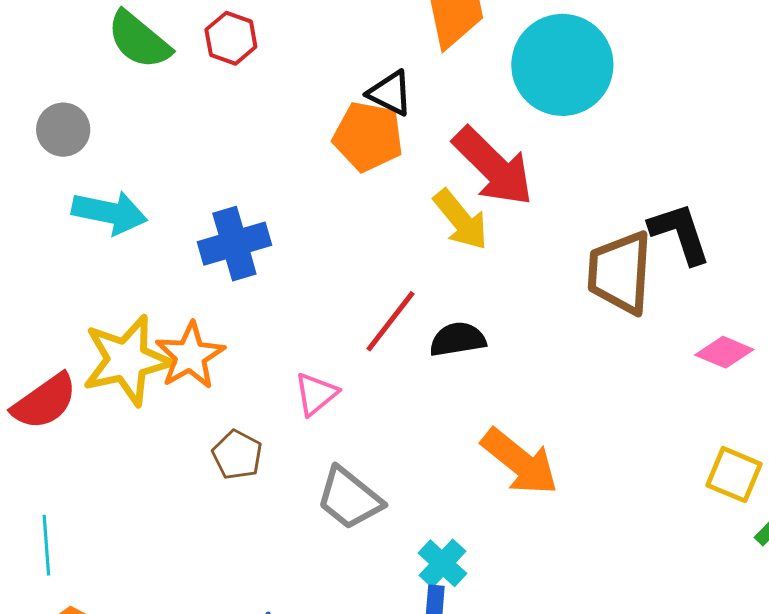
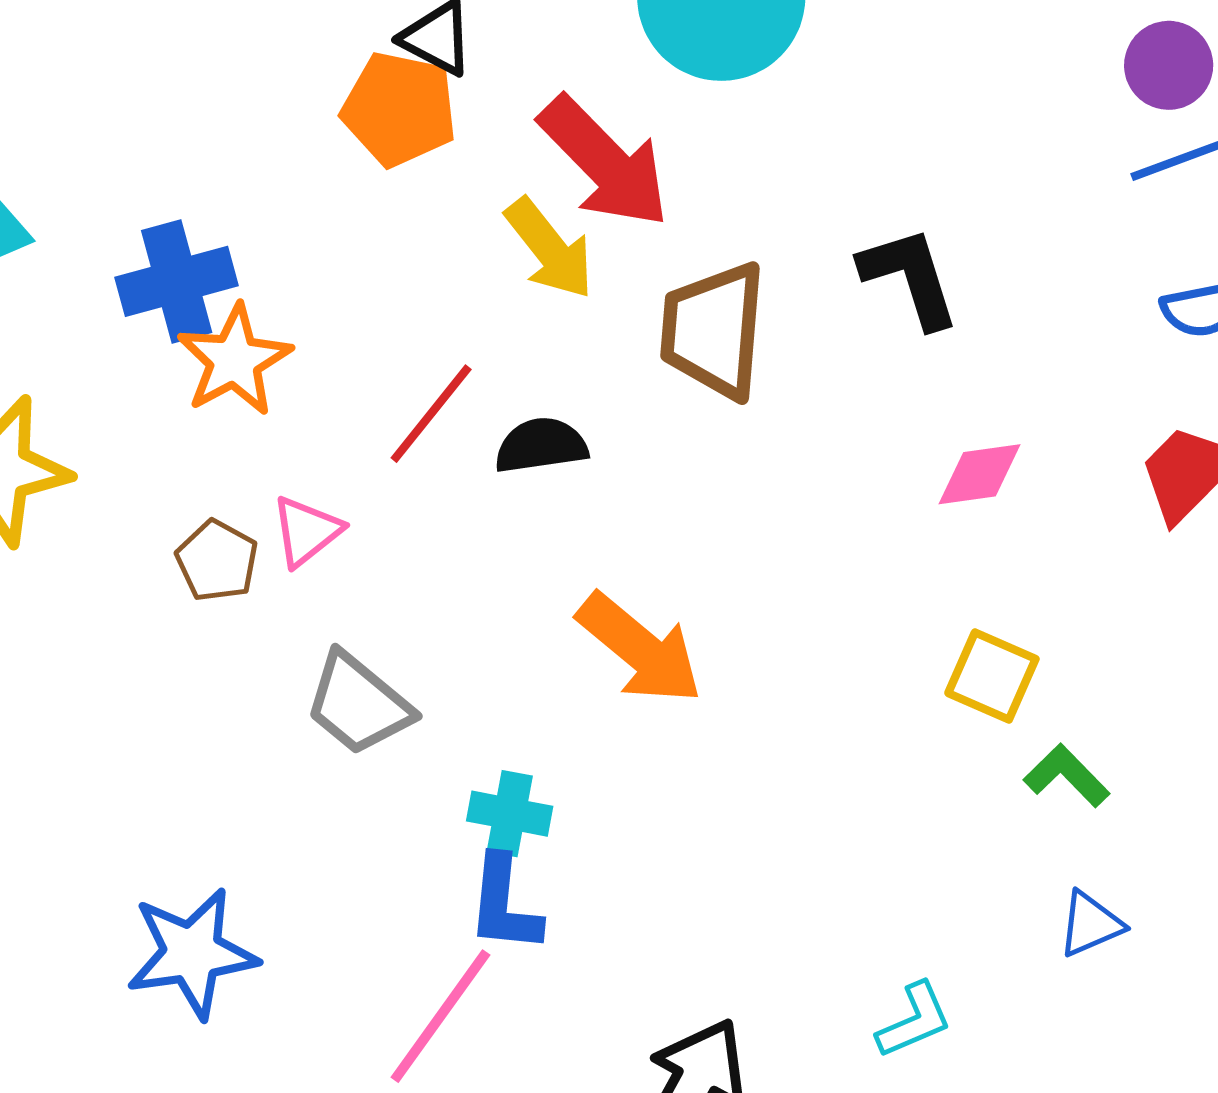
brown trapezoid: (620, 273) -> (714, 330), moved
pink diamond: (724, 352) -> (980, 474), turned -32
orange star: (190, 356) -> (234, 360), moved
brown pentagon: (237, 455) -> (217, 561), moved
cyan cross: (443, 563) -> (510, 814), turned -33

